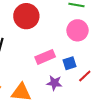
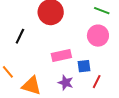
red line: (85, 76) -> (97, 82), turned -32

